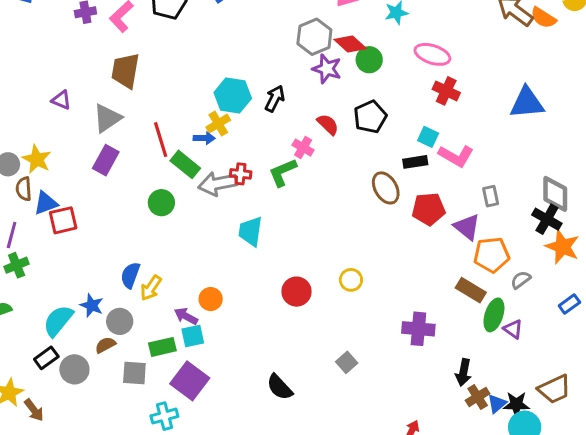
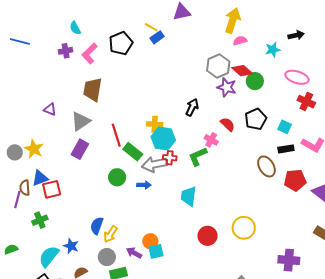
cyan hexagon: (233, 96) -> (163, 139), moved
yellow cross: (218, 124) -> (155, 124), turned 35
cyan square: (428, 137) -> (285, 127), moved
blue arrow: (204, 138) -> (144, 185), moved
brown semicircle: (24, 189) -> (25, 188), moved
cyan trapezoid: (251, 231) -> (189, 196), moved
green cross: (17, 265) -> (40, 220), moved
yellow circle: (351, 280) -> (244, 228), size x1.5
gray circle: (120, 321) -> (107, 257), moved
cyan square: (193, 336) -> (156, 251), moved

